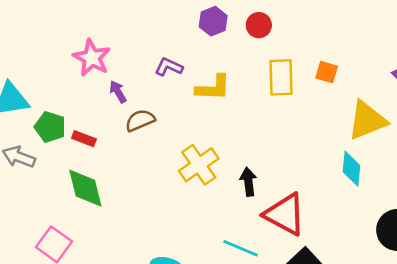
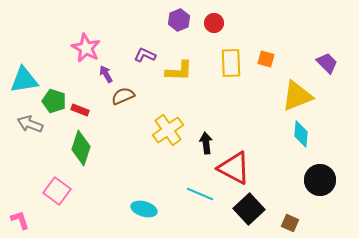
cyan diamond: (351, 169) -> (301, 134), moved
green diamond: (85, 188) -> (81, 148), turned 32

